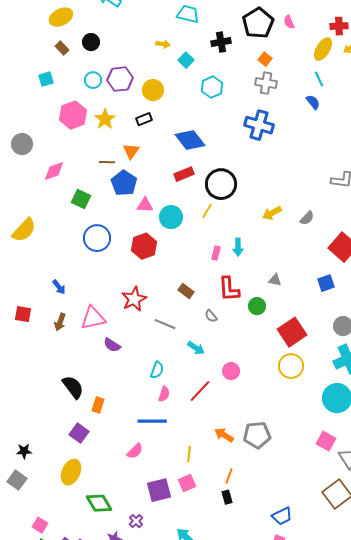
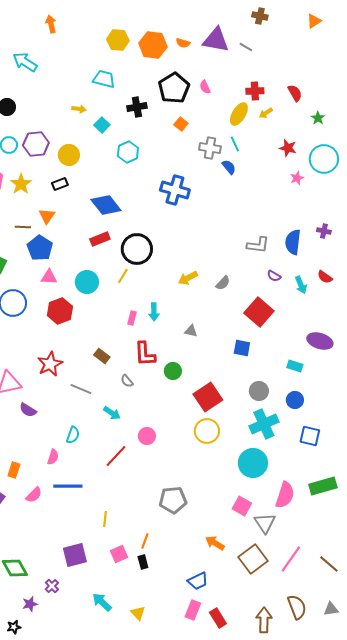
gray cross: (266, 83) -> (210, 148), moved
pink triangle: (145, 205) -> (49, 277), moved
gray triangle: (275, 280) -> (191, 331), moved
blue square: (326, 283) -> (242, 348), turned 30
pink semicircle: (164, 394) -> (53, 457), moved
orange arrow: (224, 435) -> (215, 543), moved
pink semicircle: (135, 451) -> (34, 495), moved
pink square: (187, 483) -> (119, 554), moved

